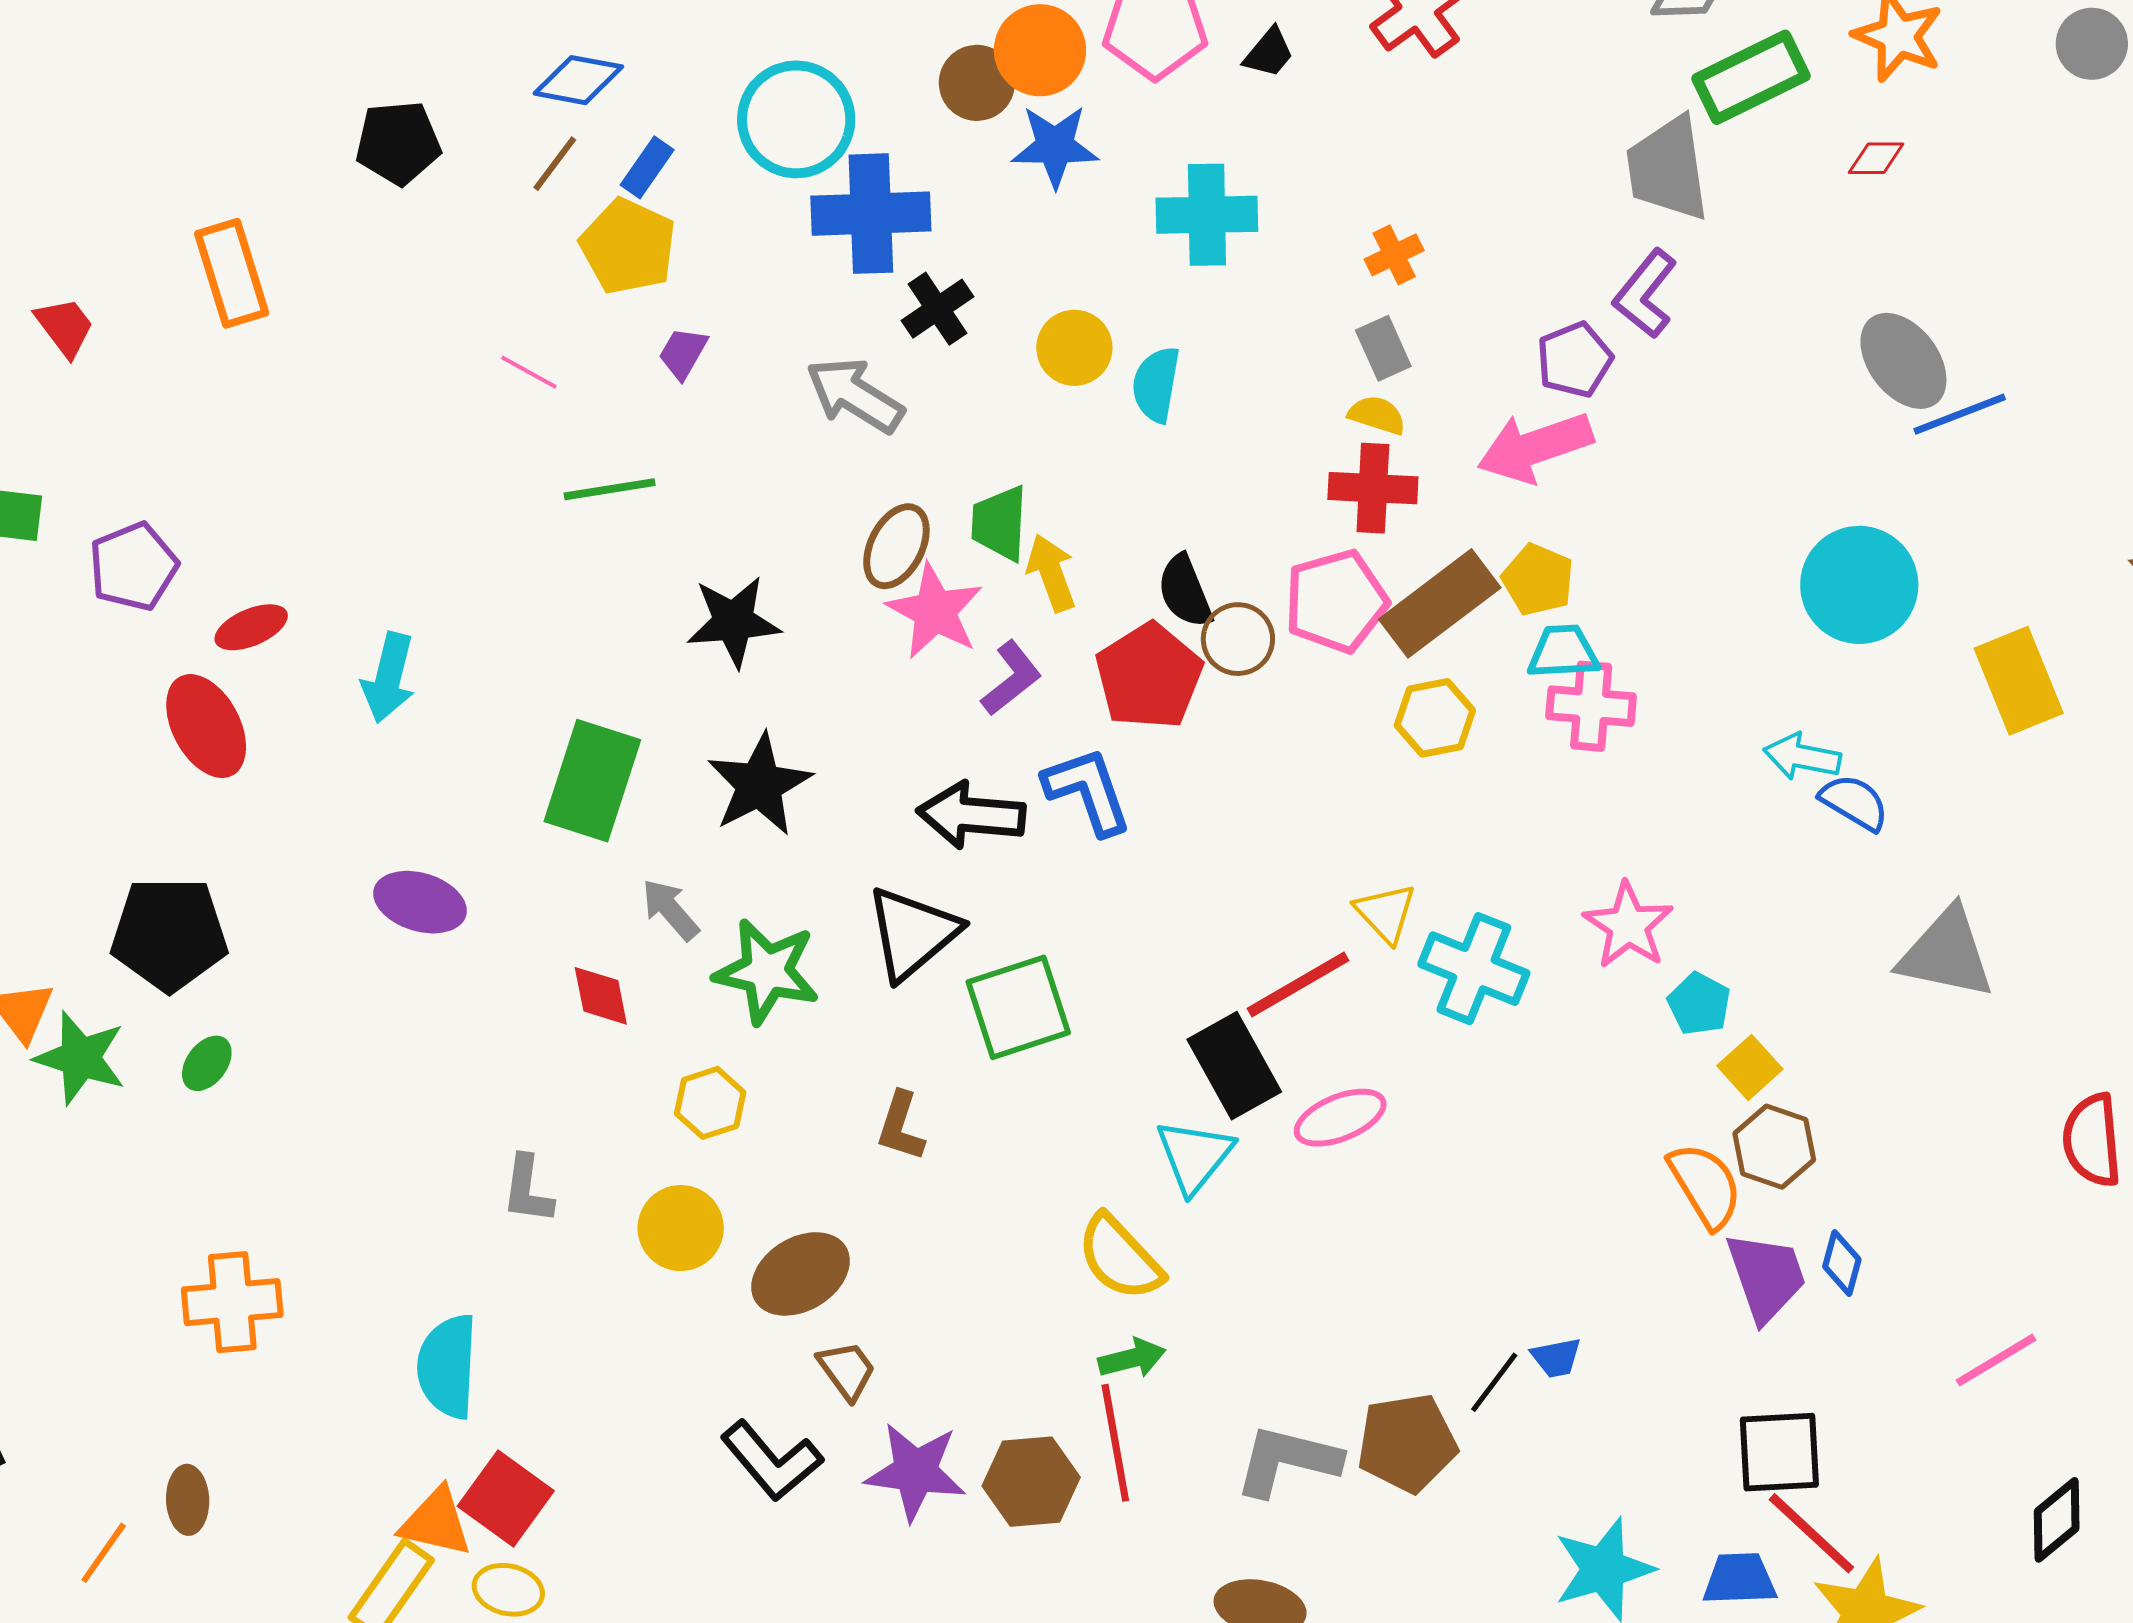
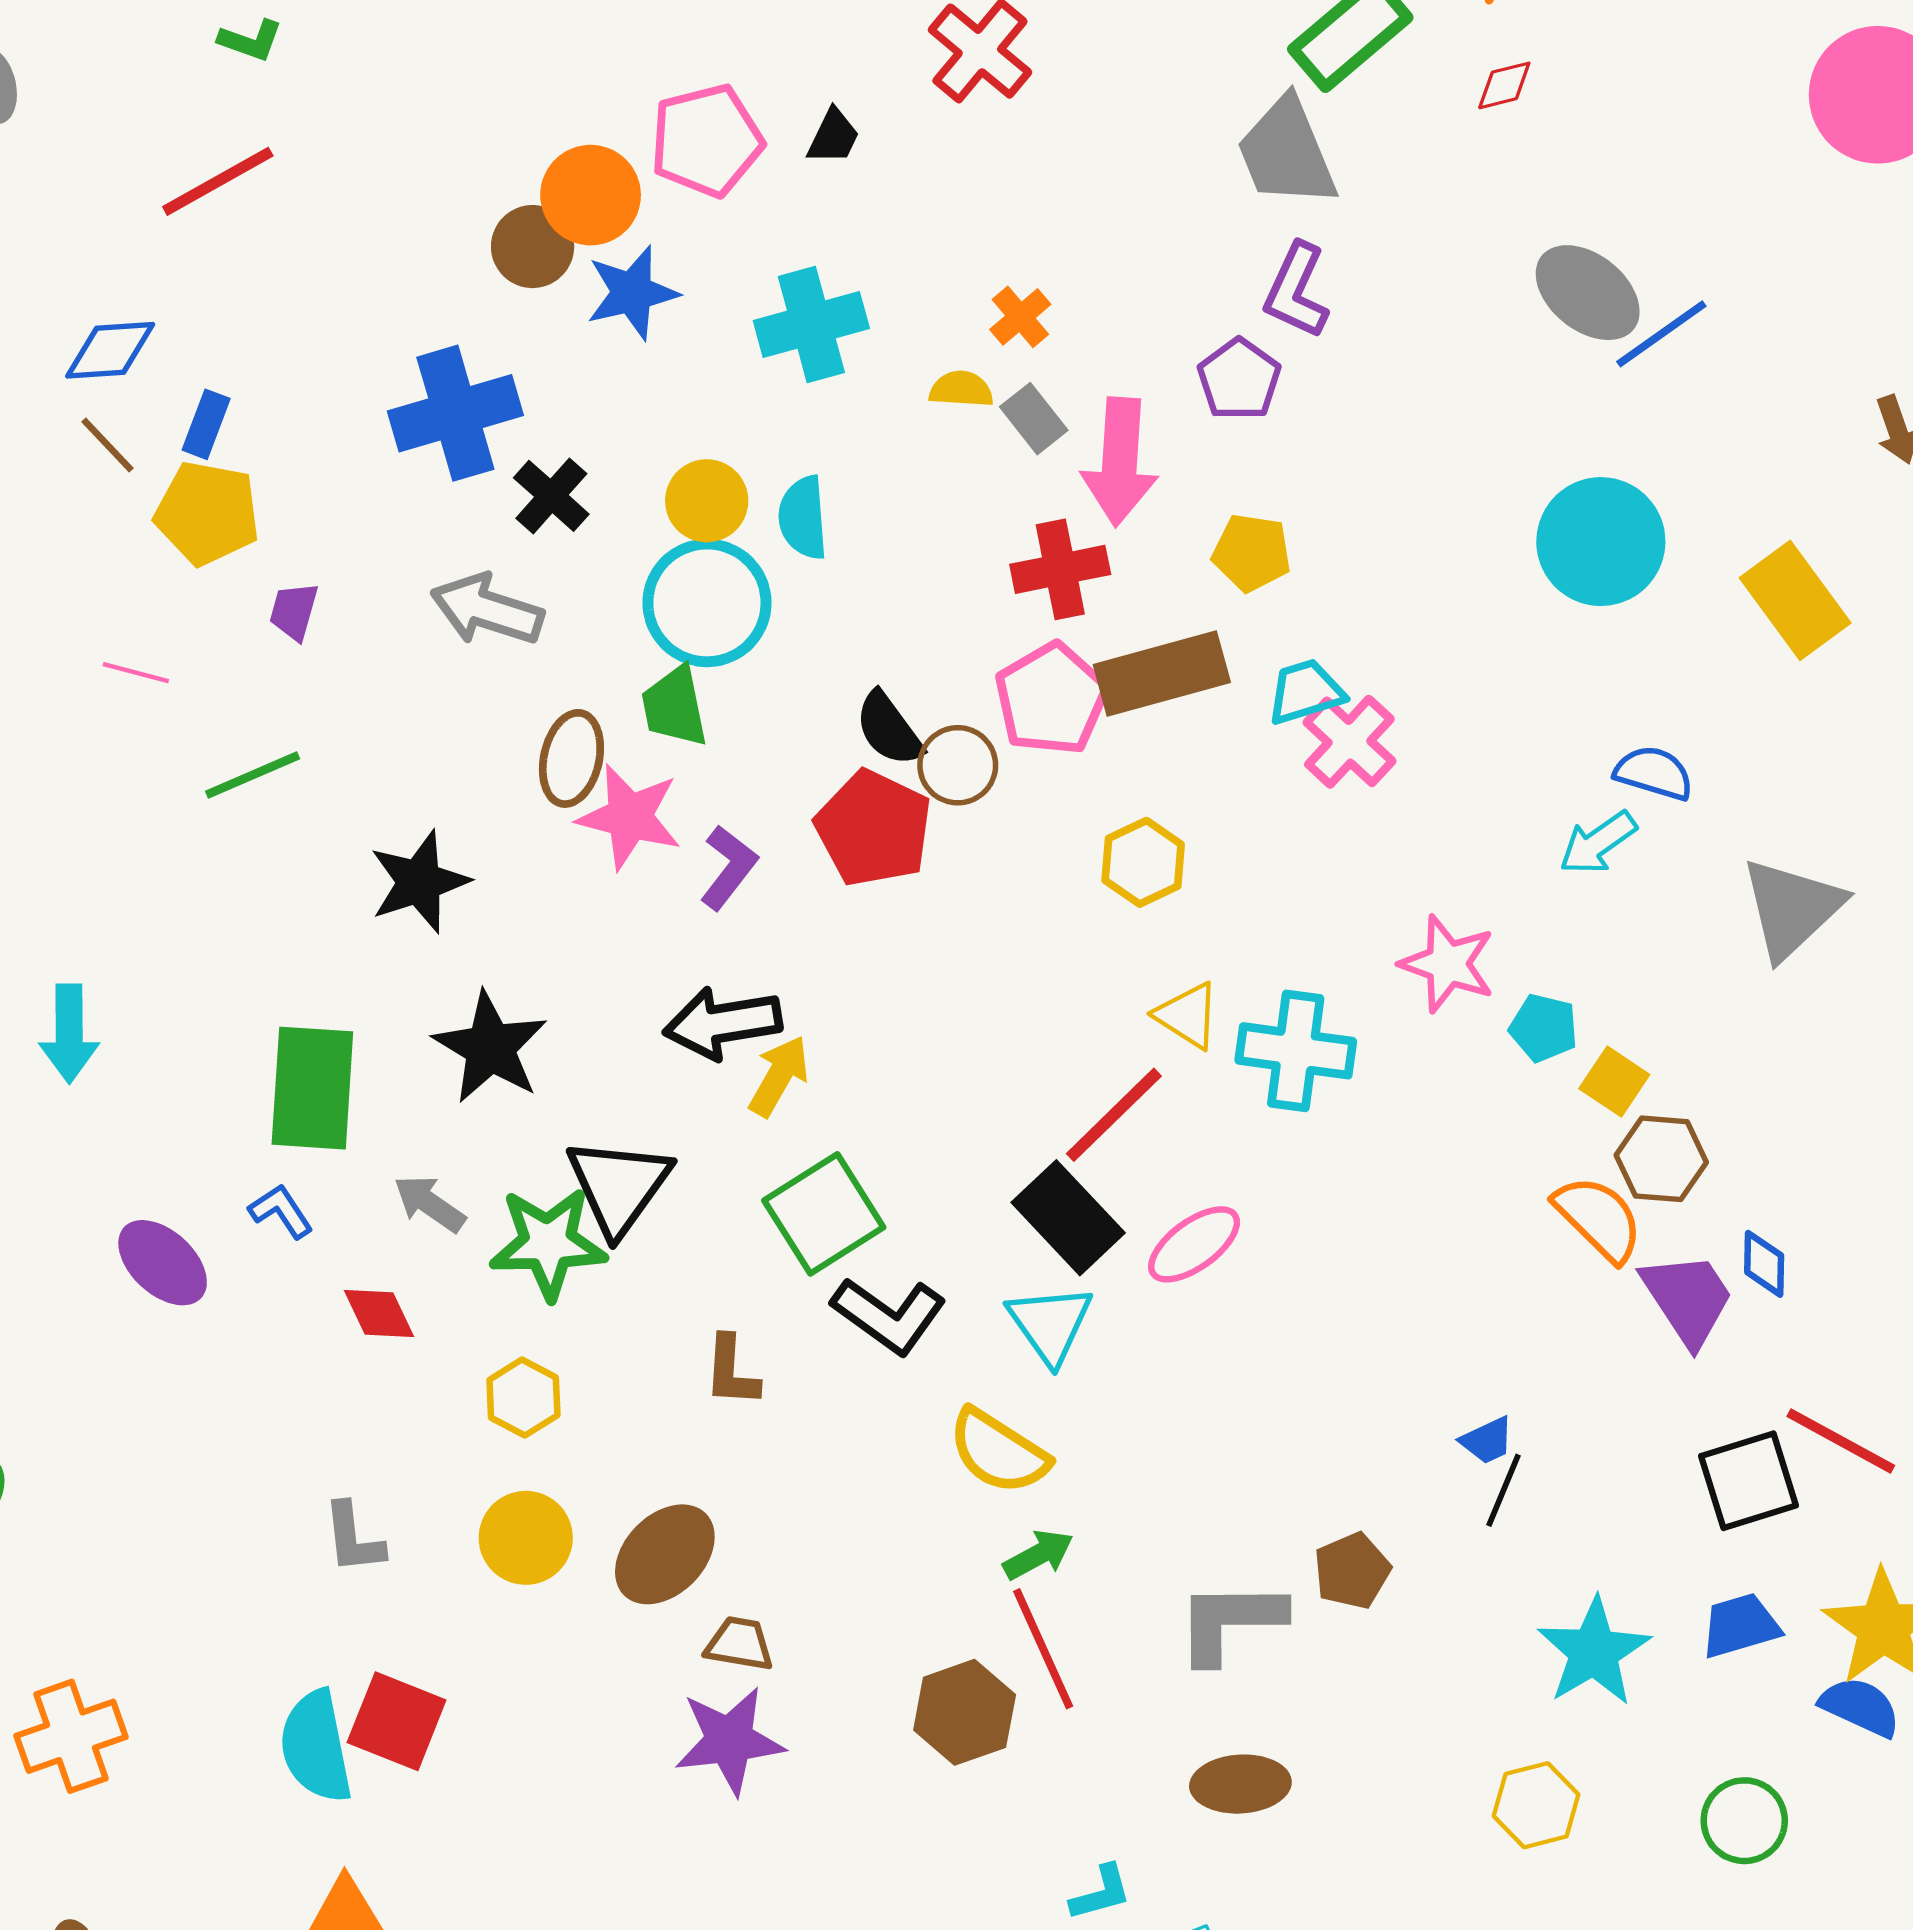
cyan circle: (796, 119) -> (707, 603), moved
brown line: (555, 164) -> (107, 445), turned -66
yellow semicircle: (1377, 415) -> (961, 389), moved
pink arrow: (1535, 447) -> (1120, 462), moved, turned -53
yellow arrow: (1051, 573) -> (779, 1076), moved, turned 64
yellow pentagon: (1538, 580) -> (1252, 553), moved
brown rectangle: (1440, 603) -> (1162, 674), turned 36
pink cross: (1591, 706) -> (1349, 742), turned -38
yellow hexagon: (1435, 718) -> (1143, 862), moved
cyan arrow: (1802, 757) -> (1598, 843), moved, turned -32
blue L-shape: (1088, 791) -> (281, 1211), moved, size x0.6
purple ellipse: (420, 902) -> (163, 1263), turned 40
black triangle: (912, 933) -> (619, 1186), moved
gray triangle: (1946, 953) -> (1792, 908), turned -41
brown trapezoid: (847, 1370) -> (740, 1644), turned -30
black line: (1494, 1382) -> (1503, 1490), moved
brown pentagon: (1407, 1443) -> (1352, 1571), size x0.7
black L-shape: (772, 1461) -> (889, 1315), moved
purple star: (915, 1472) -> (729, 1741), moved
red square: (506, 1499) -> (397, 1721), moved
red line: (1811, 1533) -> (1841, 1441), moved

